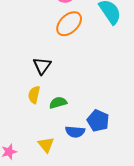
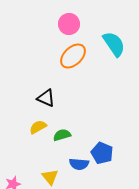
black triangle: (42, 66) -> (46, 98), turned -42
yellow semicircle: (34, 95) -> (38, 127), turned 48

